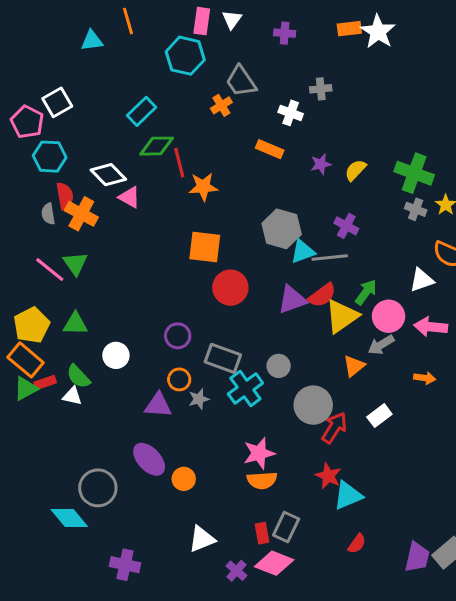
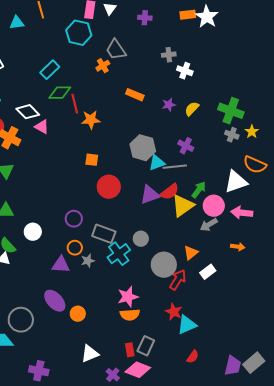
white cross: (291, 113) -> (185, 71), moved
orange square: (205, 247) -> (92, 160), size x0.6
white triangle: (422, 280) -> (236, 182), size x1.4
orange triangle: (354, 366) -> (191, 253), moved

